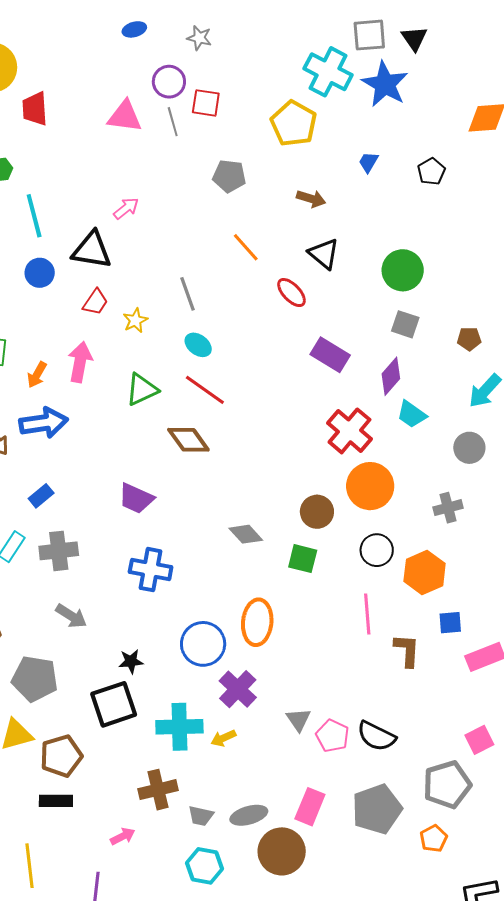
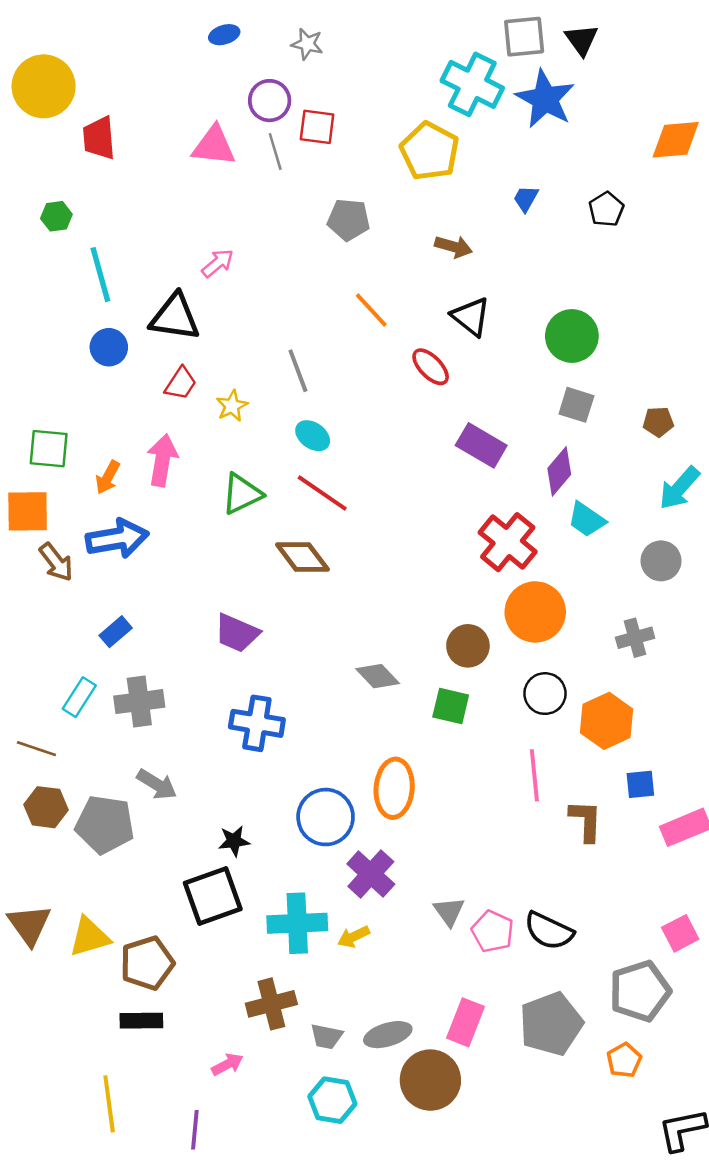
gray pentagon: (35, 679) -> (105, 824), moved

